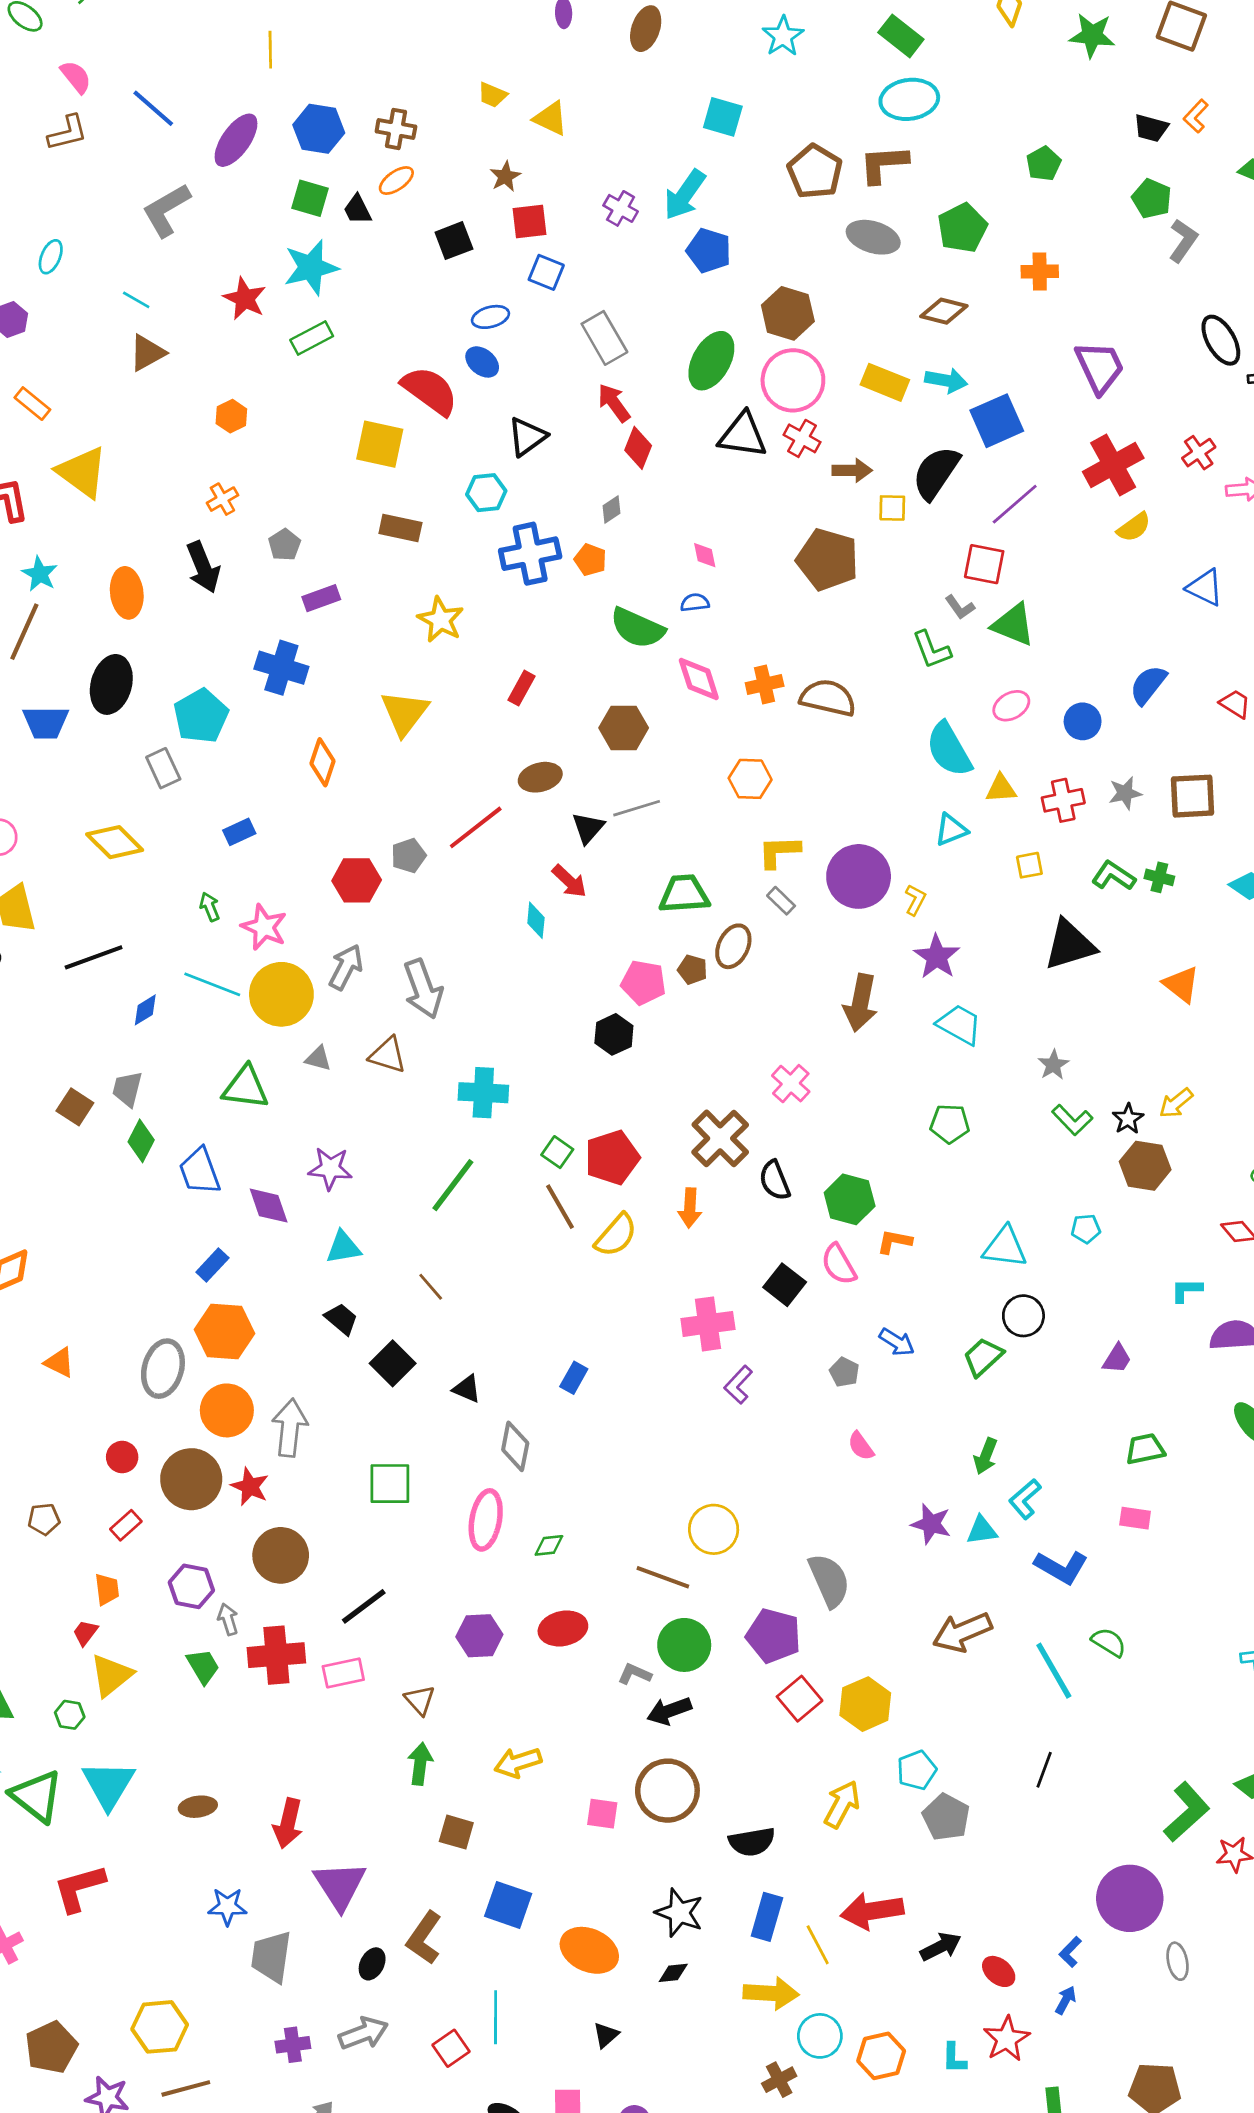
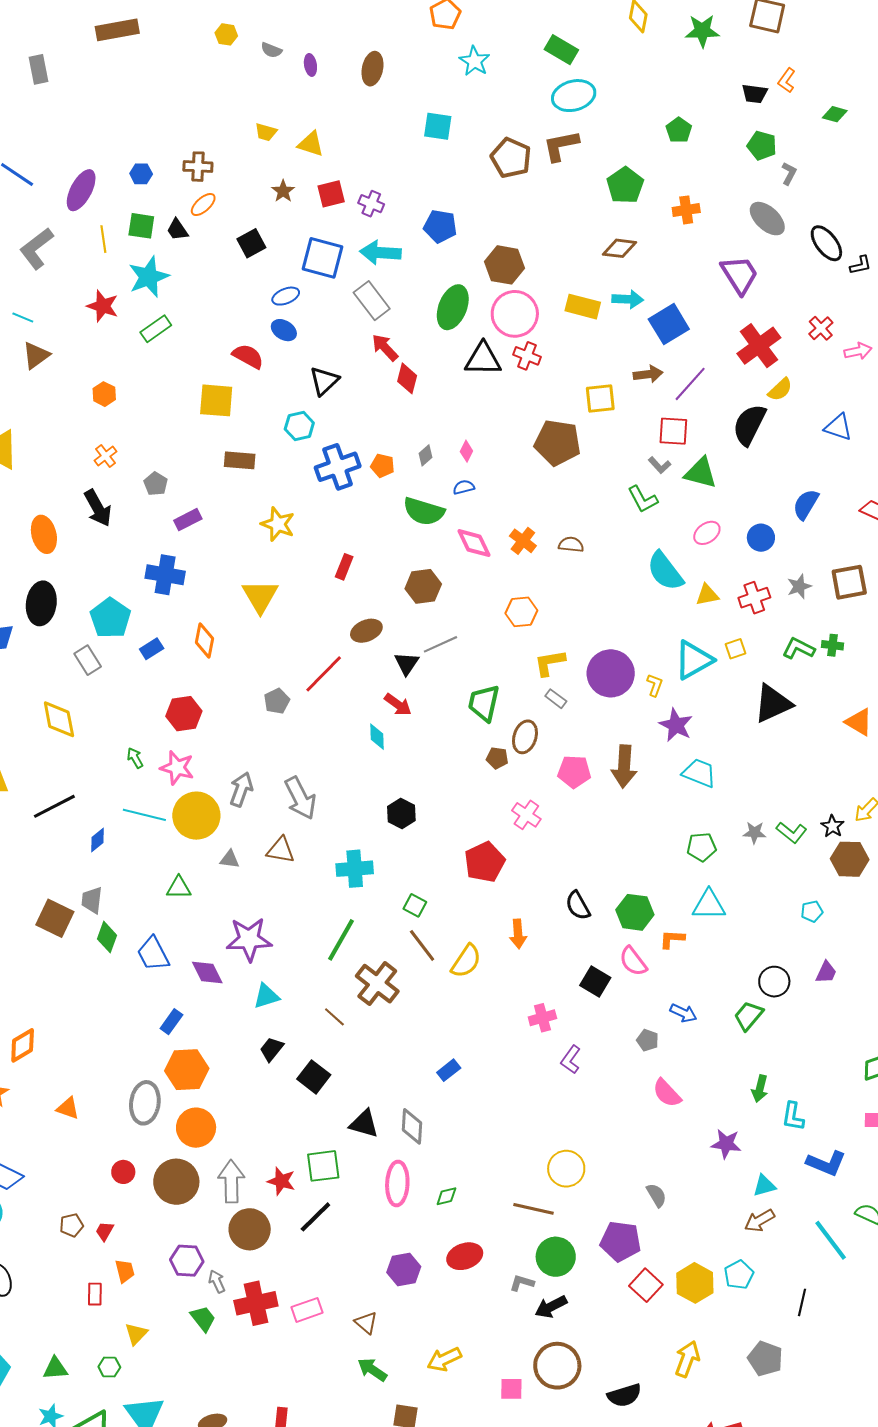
yellow line: (270, 50) -> (103, 239), moved
blue hexagon: (319, 129) -> (141, 174), size x0.6
cyan arrow: (685, 195) -> (380, 253), moved, turned 66
red square: (529, 221) -> (331, 194), moved
gray ellipse: (873, 237) -> (767, 219), moved, turned 33
gray L-shape: (1183, 241) -> (789, 173), size x0.7
blue square: (546, 272) -> (322, 258), size x1.6
red semicircle: (430, 391) -> (248, 356), size x0.7
brown arrow: (852, 470) -> (648, 374), moved
black semicircle: (936, 473) -> (749, 425), moved
yellow square: (892, 508) -> (600, 398), size x1.4
gray diamond: (612, 510) -> (426, 455), moved
pink diamond: (705, 555) -> (466, 451), turned 45
orange cross: (765, 685) -> (523, 541), turned -32
brown semicircle: (828, 698) -> (571, 545), size x0.6
cyan triangle: (951, 830) -> (694, 660), moved, size x1.6
blue rectangle: (239, 832) -> (152, 649), moved
yellow diamond: (115, 842) -> (59, 719), turned 42
red hexagon: (357, 880) -> (184, 714), moved
green trapezoid: (684, 894) -> (484, 703), turned -66
pink pentagon: (643, 983) -> (574, 772), moved
black hexagon: (614, 1034) -> (401, 813), moved
gray star: (1053, 1065) -> (754, 833), moved, turned -30
pink cross: (791, 1084) -> (526, 815), moved
green triangle: (245, 1087) -> (179, 888), size x0.7
brown square: (75, 1107) -> (55, 918), size x1.4
brown cross: (720, 1138) -> (377, 984), moved
red pentagon: (612, 1158) -> (485, 862), moved
purple star: (330, 1168) -> (249, 939), size x1.4
cyan triangle: (1005, 1247) -> (709, 905), moved
black trapezoid: (341, 1319) -> (272, 1049), turned -84
pink cross: (708, 1324) -> (542, 1018), size x0.7
purple trapezoid: (1117, 1359) -> (826, 972), moved
blue rectangle: (574, 1378) -> (449, 1070), turned 30
black triangle: (467, 1389) -> (364, 1124), moved, size x1.4
gray arrow: (290, 1428) -> (231, 1181), moved
pink semicircle: (861, 1446) -> (667, 1093), size x1.4
red star: (250, 1486) -> (281, 1181), moved
cyan L-shape: (1025, 1499) -> (793, 1116), turned -32
red rectangle: (126, 1525) -> (95, 1294), moved, turned -40
cyan triangle: (982, 1530) -> (764, 1186), moved
gray semicircle: (829, 1580) -> (656, 1195), size x0.6
black line: (364, 1606) -> (315, 1217), moved
brown arrow: (962, 1632) -> (760, 1221), size x0.7
red trapezoid: (85, 1633) -> (105, 1231), moved
yellow triangle: (111, 1675) -> (136, 1334), size x0.7
green arrow: (420, 1764) -> (372, 1370), turned -56
cyan pentagon: (917, 1770) -> (739, 1275), moved
black line: (1044, 1770) -> (802, 1302), moved

